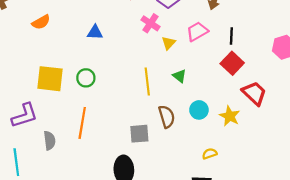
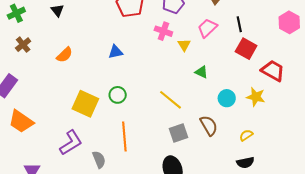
yellow square: (50, 79) -> (85, 104), turned 32
yellow line: (147, 82) -> (171, 100), moved, turned -30
brown semicircle: (167, 117) -> (209, 125), moved

